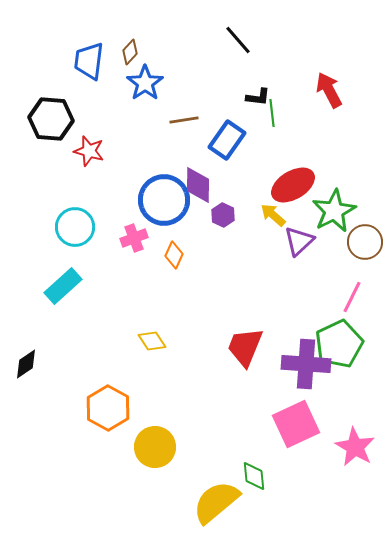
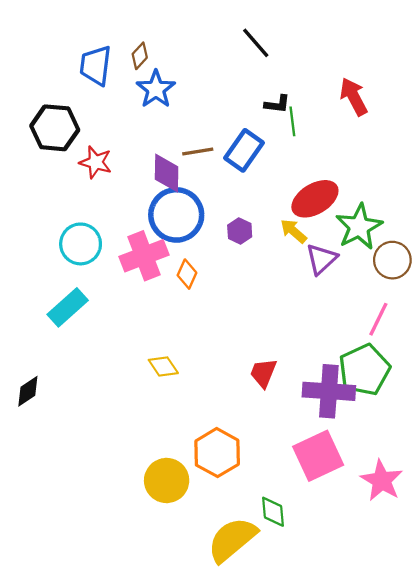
brown line: (184, 120) -> (198, 151), moved
purple diamond: (198, 185) -> (167, 173), moved
pink cross: (134, 238) -> (144, 256), size x1.6
red trapezoid: (245, 347) -> (263, 373), size x0.7
orange hexagon: (108, 408) -> (217, 453), moved

